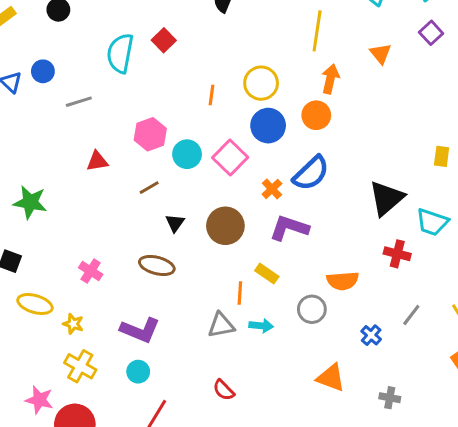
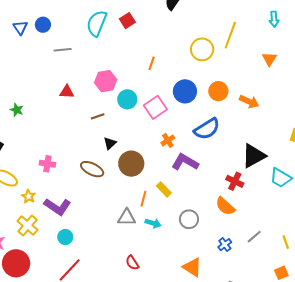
orange arrow: (330, 79) -> (249, 102), moved, turned 90
yellow circle: (261, 83) -> (202, 49), moved
orange cross: (272, 189) -> (168, 140), moved
green star: (30, 202) -> (17, 110), size x0.6
brown circle: (225, 226) -> (131, 164), moved
red cross: (397, 254) -> (235, 181), moved
pink cross: (91, 271) -> (47, 164), turned -35
orange semicircle: (343, 281) -> (225, 206), moved, turned 35
purple L-shape: (140, 330) -> (57, 207), moved
red semicircle: (224, 390) -> (132, 263), moved

